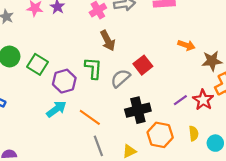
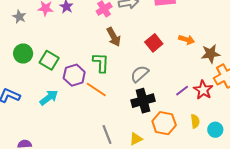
red square: (143, 65) -> (154, 43), moved
gray semicircle: (120, 78) -> (140, 74), moved
cyan arrow: (56, 109) -> (49, 98), moved
orange line: (90, 117) -> (96, 89), moved

